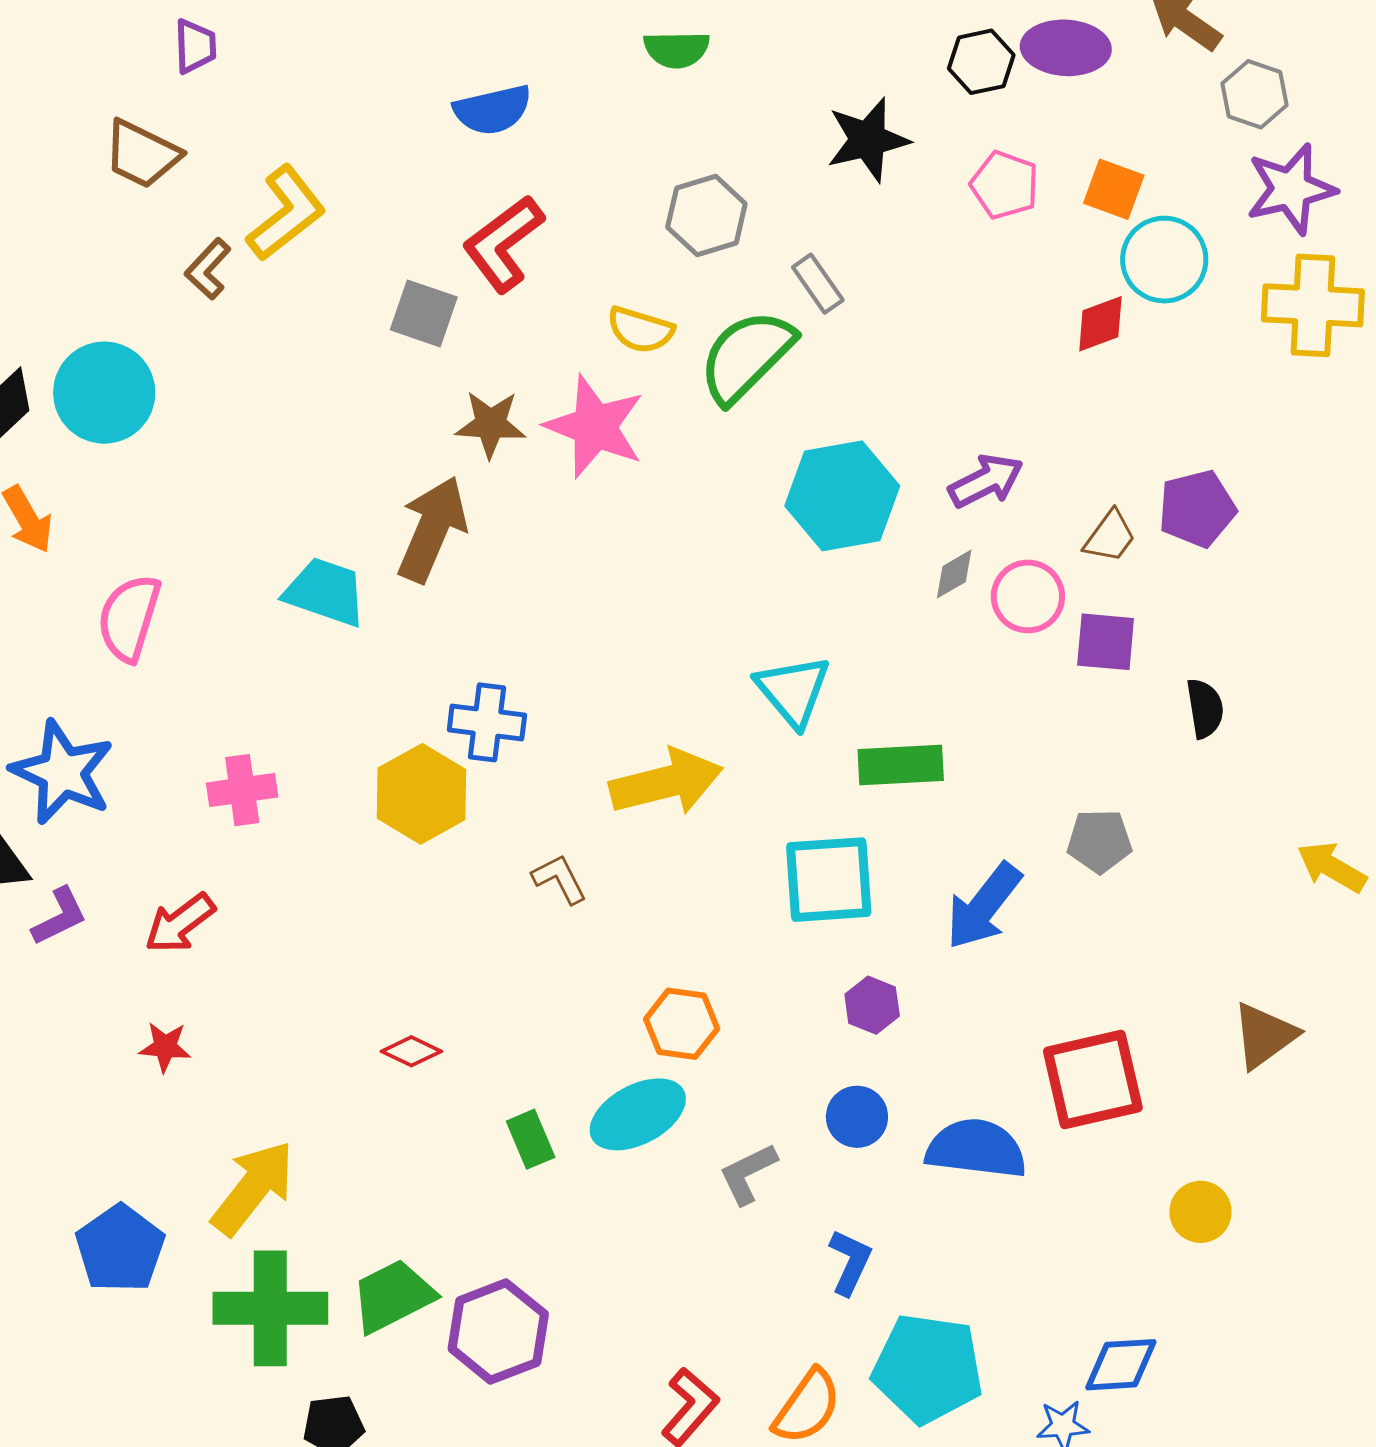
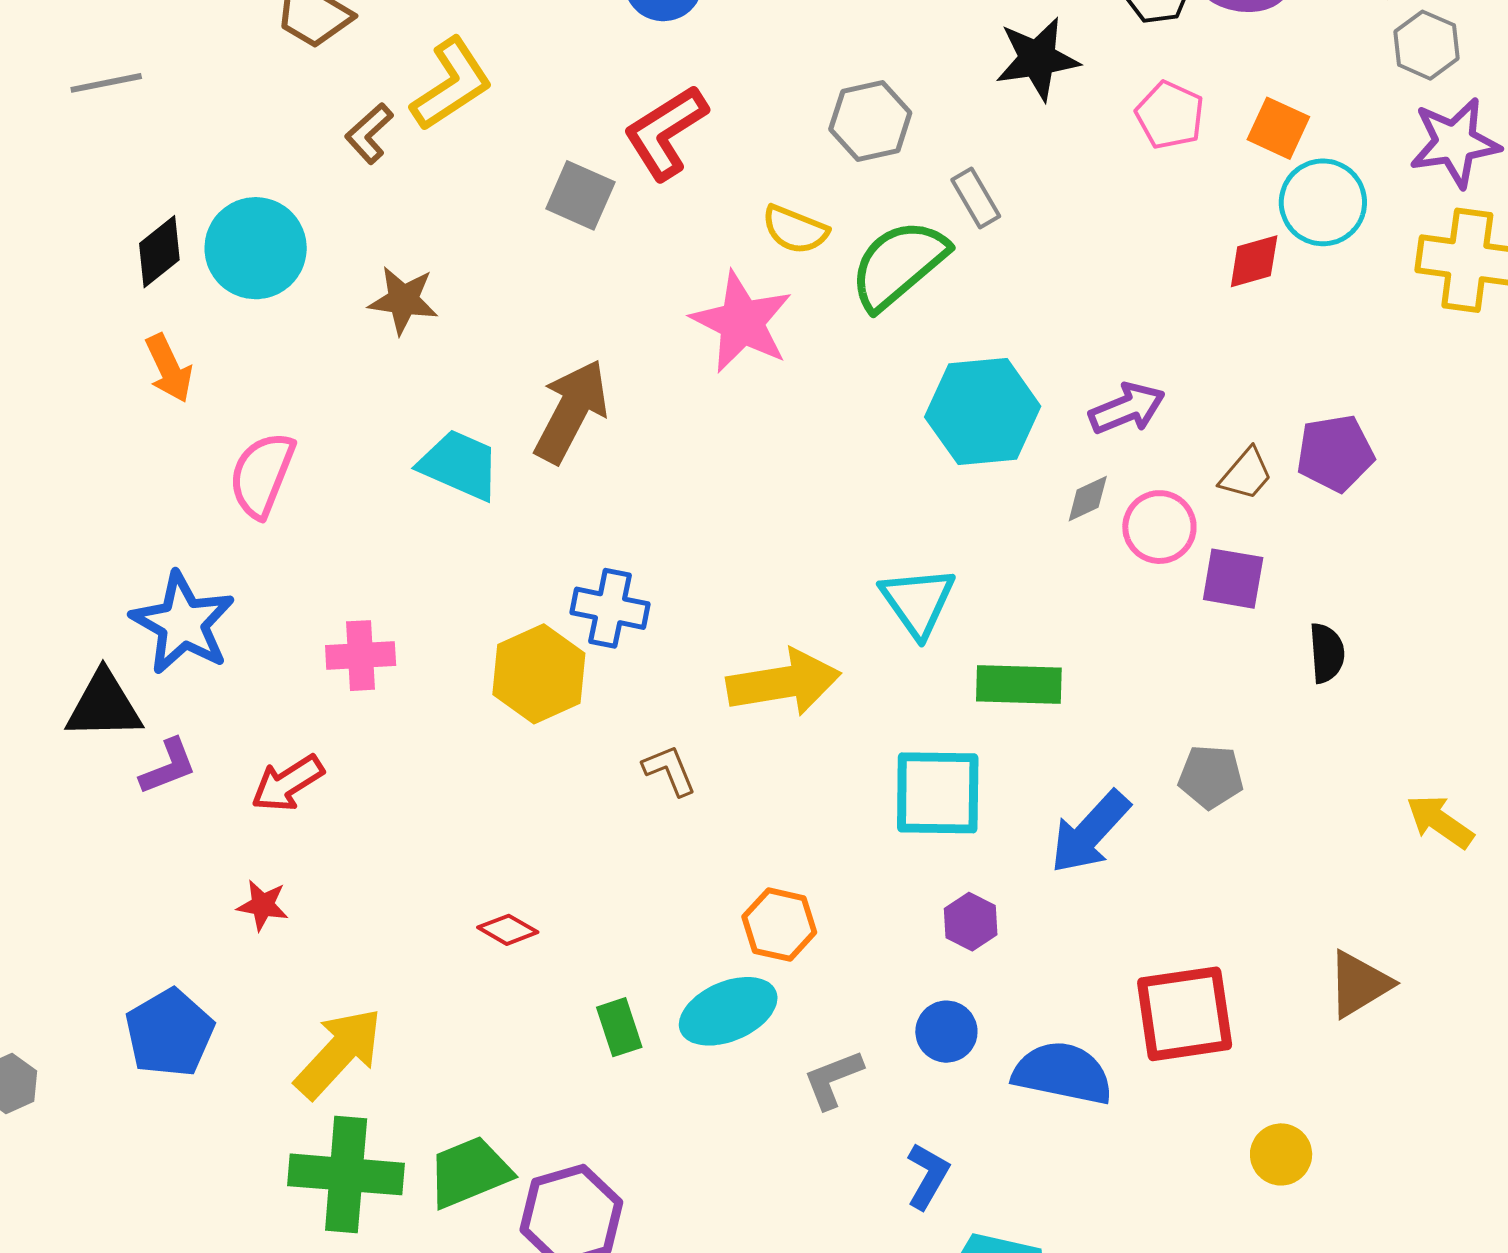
brown star: (491, 424) -> (403, 300), moved
blue pentagon: (120, 1249) -> (170, 1033), moved

